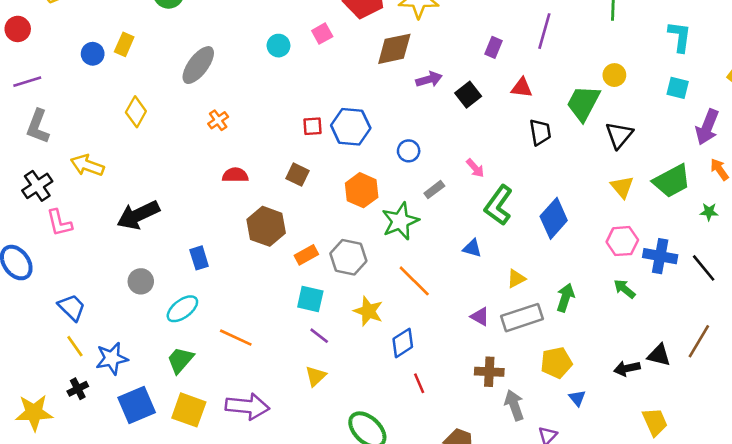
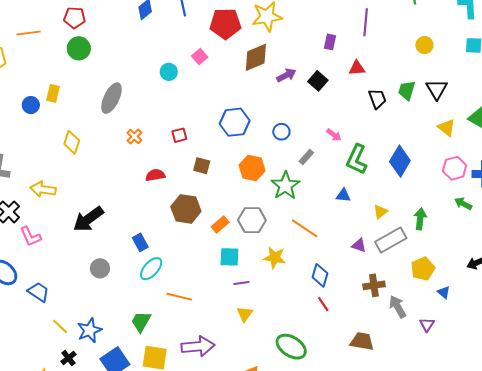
green trapezoid: (583, 103) -> (407, 90), moved, size x0.7
red square: (312, 126) -> (179, 135), moved
blue trapezoid: (72, 307) -> (39, 292), moved
cyan ellipse: (182, 309) -> (151, 269), moved
purple line: (319, 336) -> (241, 283), turned -35
blue diamond: (403, 343) -> (320, 275), moved, turned -30

